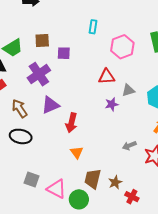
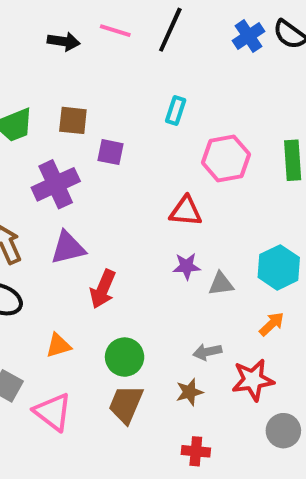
gray triangle: (128, 90) -> (221, 284), moved
orange triangle: (77, 152) -> (58, 345), moved, turned 40
brown star: (115, 182) -> (189, 392), moved
red cross: (132, 197) -> (196, 451), turned -32
green circle: (79, 199) -> (125, 357), moved

